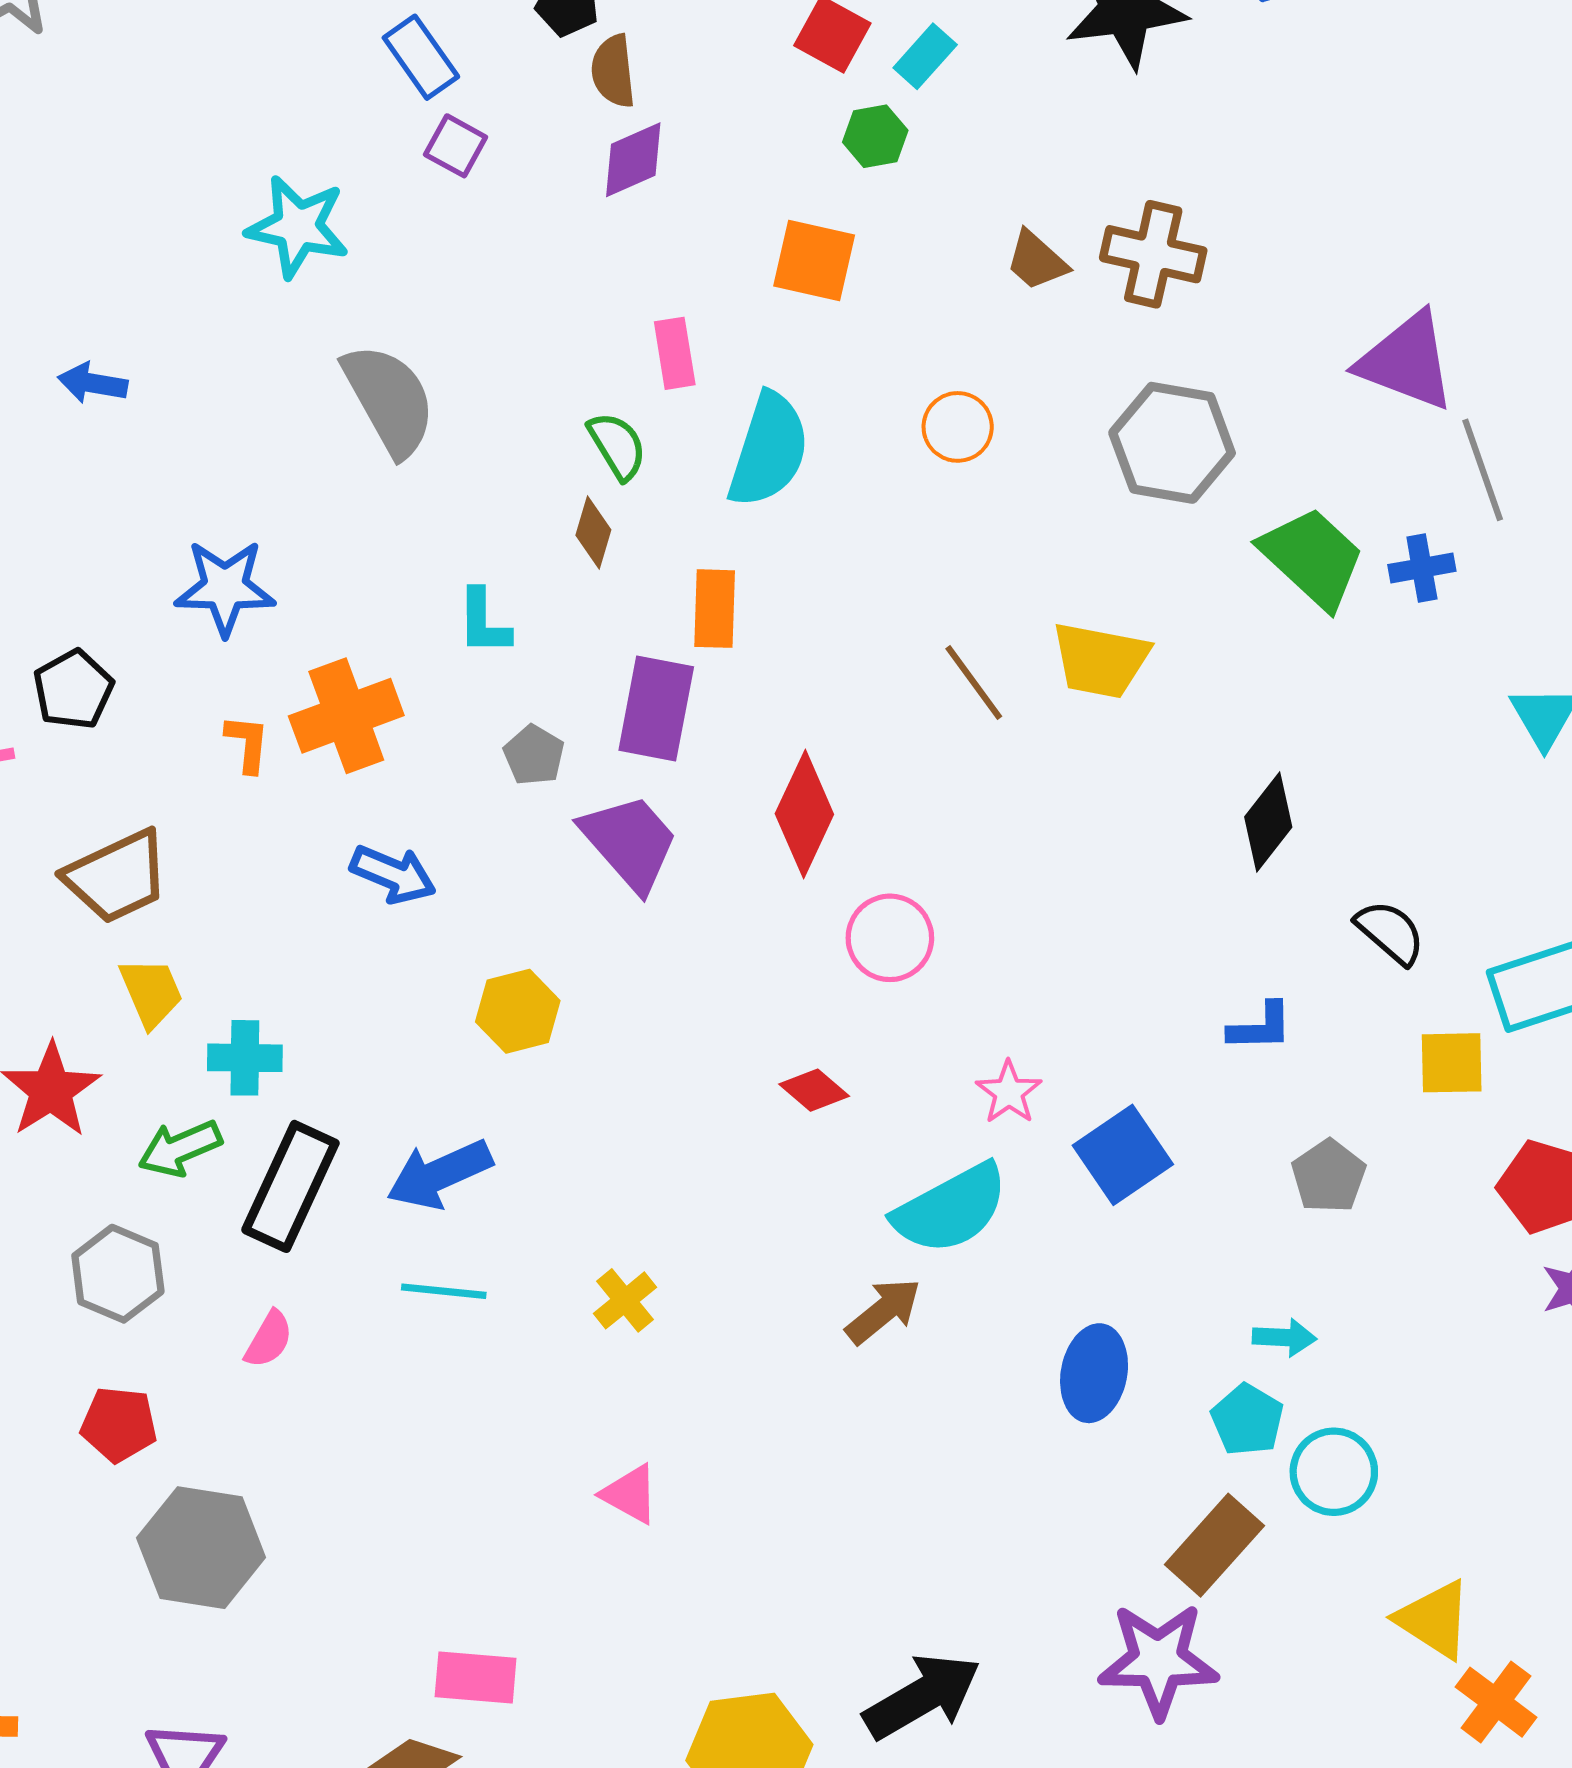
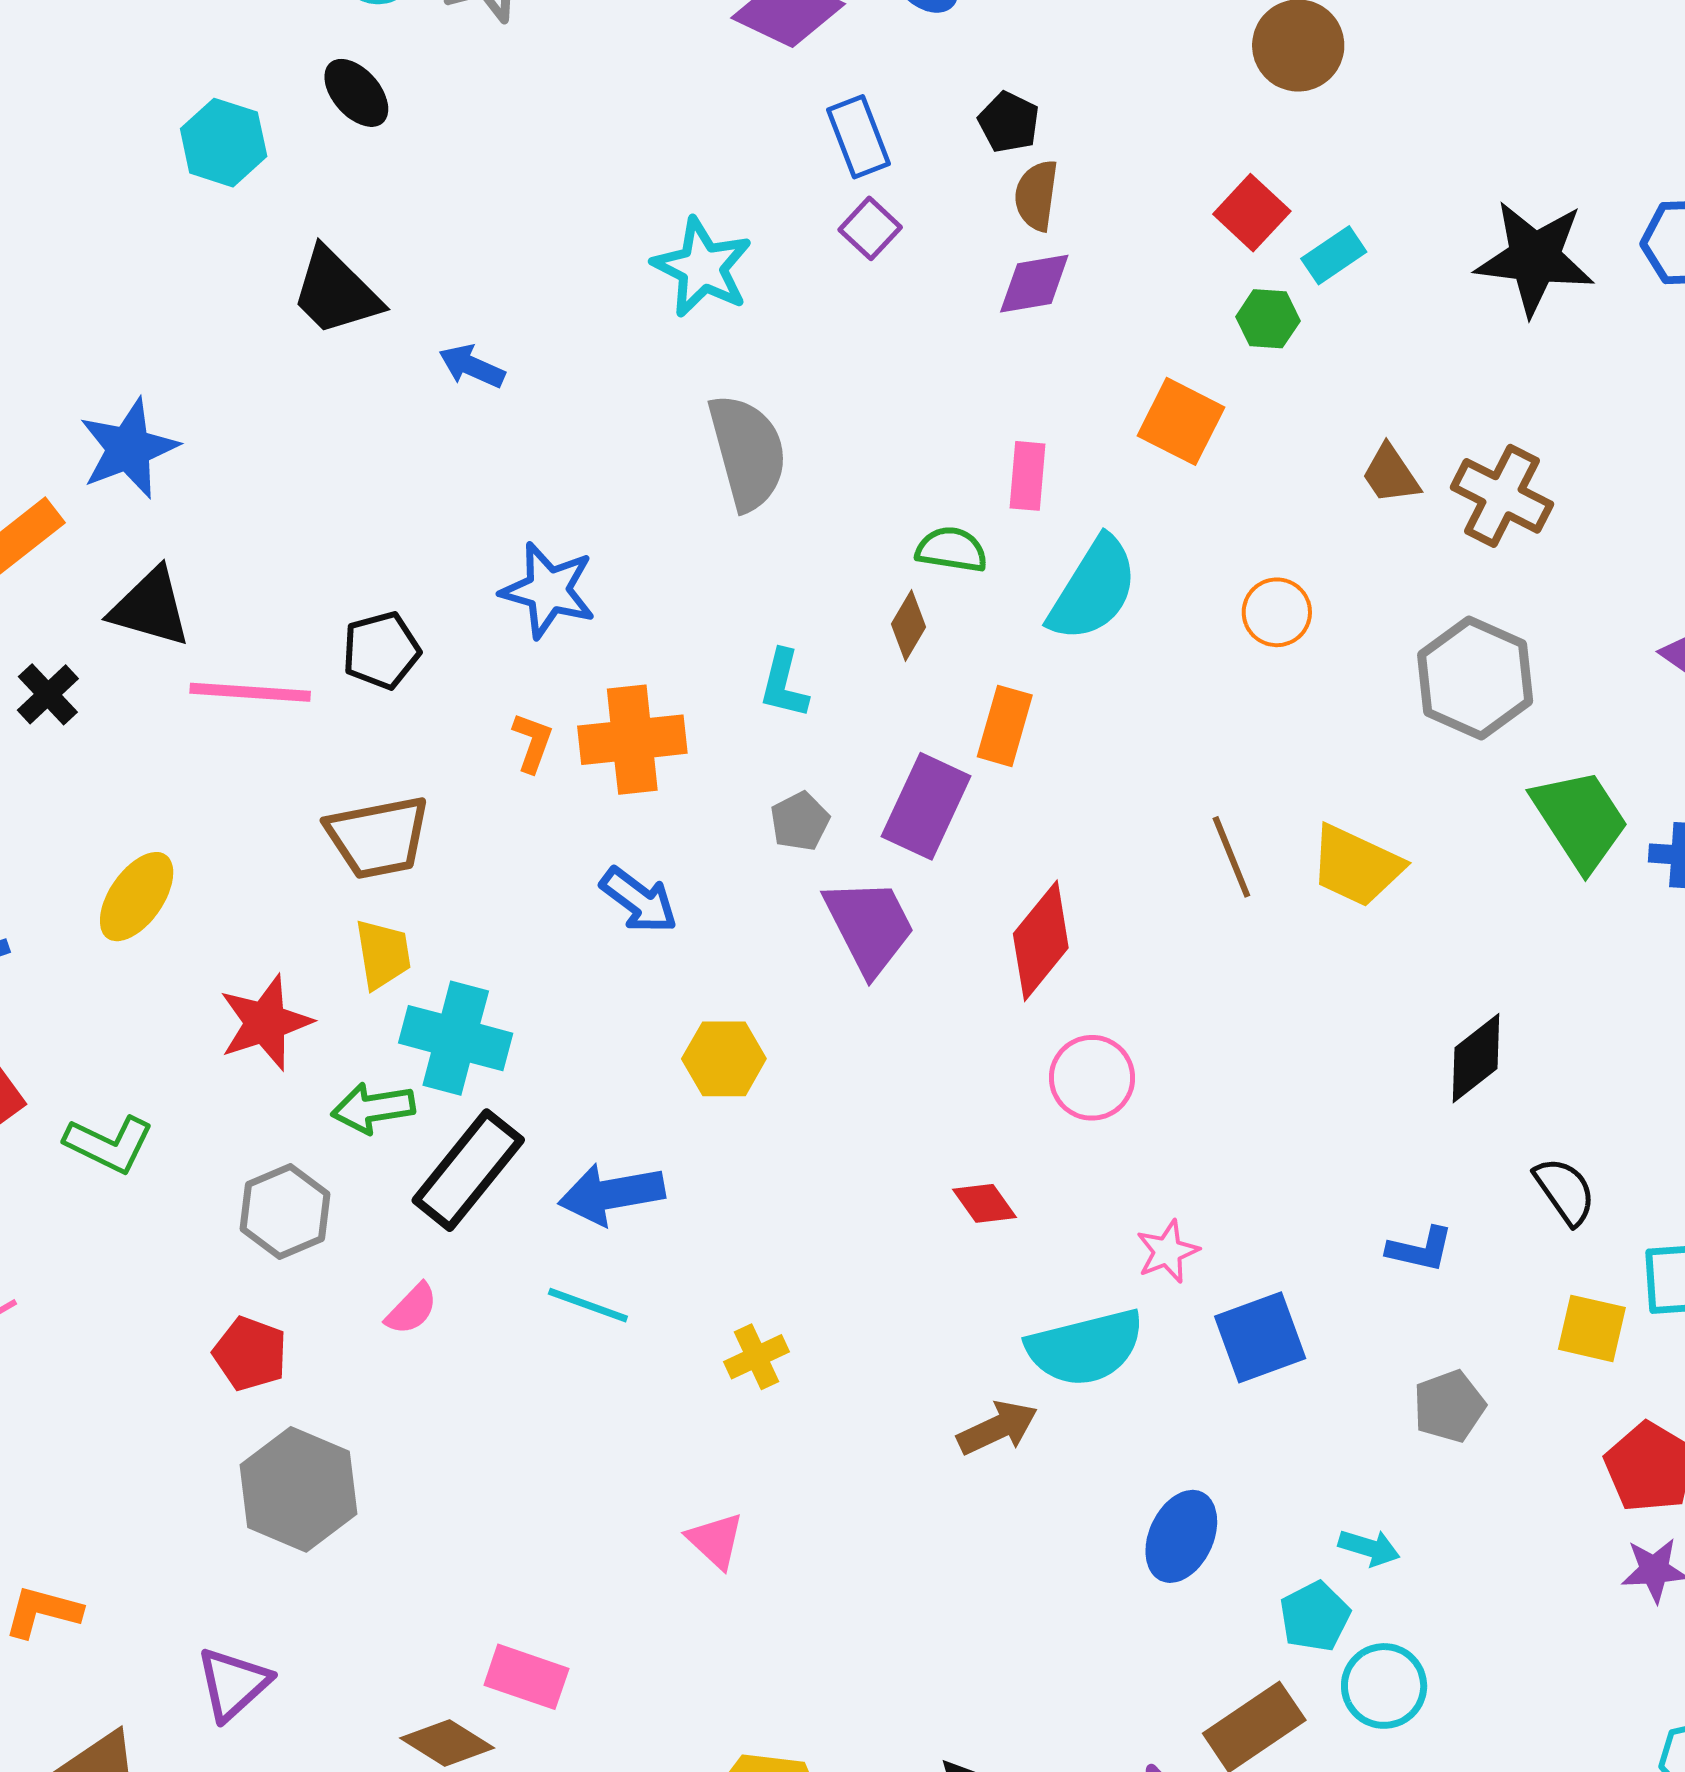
green semicircle: (617, 446) -> (952, 550), turned -64
cyan cross: (245, 1058) -> (456, 1038), size x1.5

